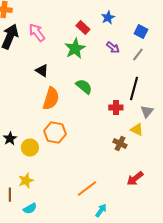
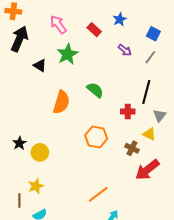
pink arrow: (37, 32) -> (58, 25), moved
green star: (75, 48) -> (67, 54), moved
black triangle: (42, 70) -> (40, 65), moved
orange hexagon: (55, 132) -> (96, 137), moved
red arrow: (135, 178) -> (147, 170), moved, size x1.4

